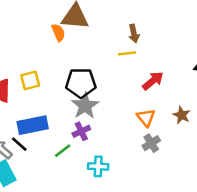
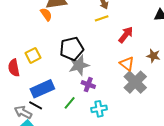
gray star: (85, 106) -> (79, 65), turned 30
purple cross: (81, 131) -> (88, 85), moved, turned -32
gray cross: (151, 143) -> (135, 82), size x1.6

